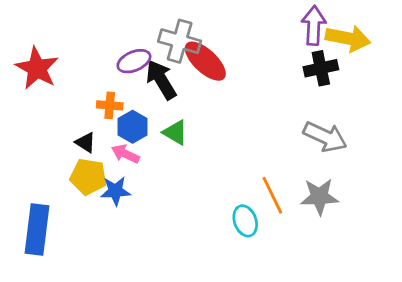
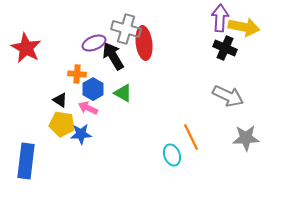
red ellipse: (205, 61) -> (144, 43), turned 40
black cross: (321, 68) -> (225, 48), turned 35
gray star: (319, 197) -> (246, 138), moved

